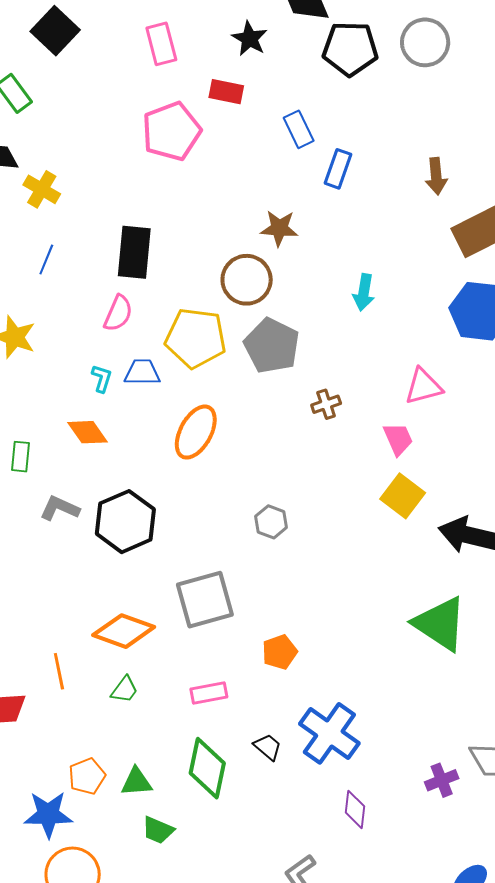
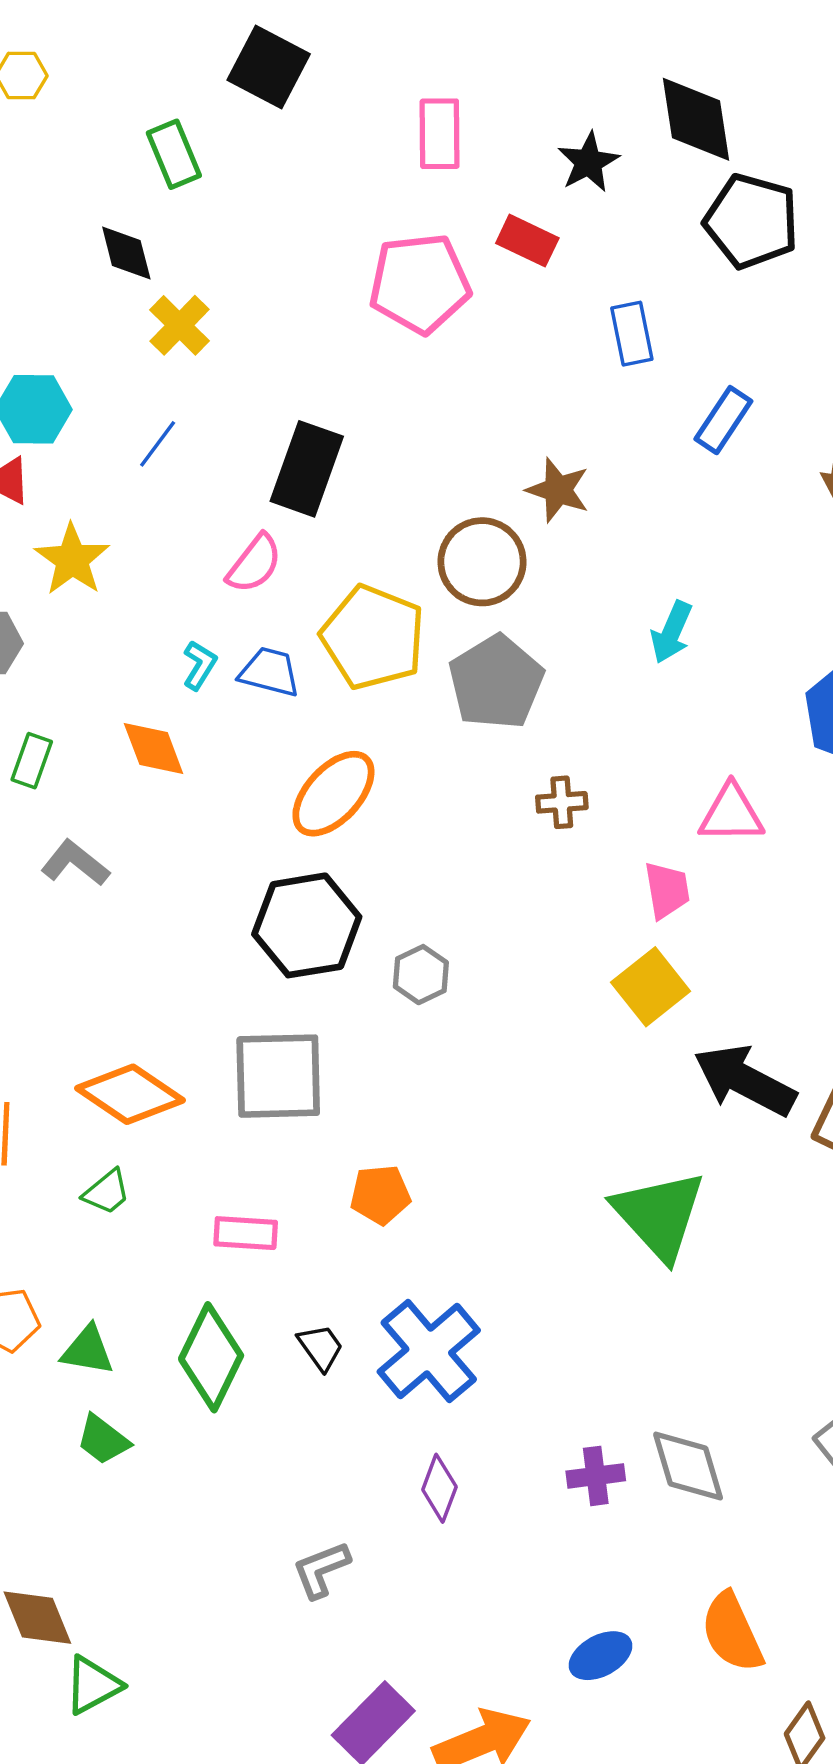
black square: (55, 31) -> (269, 67), turned -30
blue rectangle: (338, 169) -> (723, 420), moved
black hexagon: (125, 522) -> (307, 925), moved

